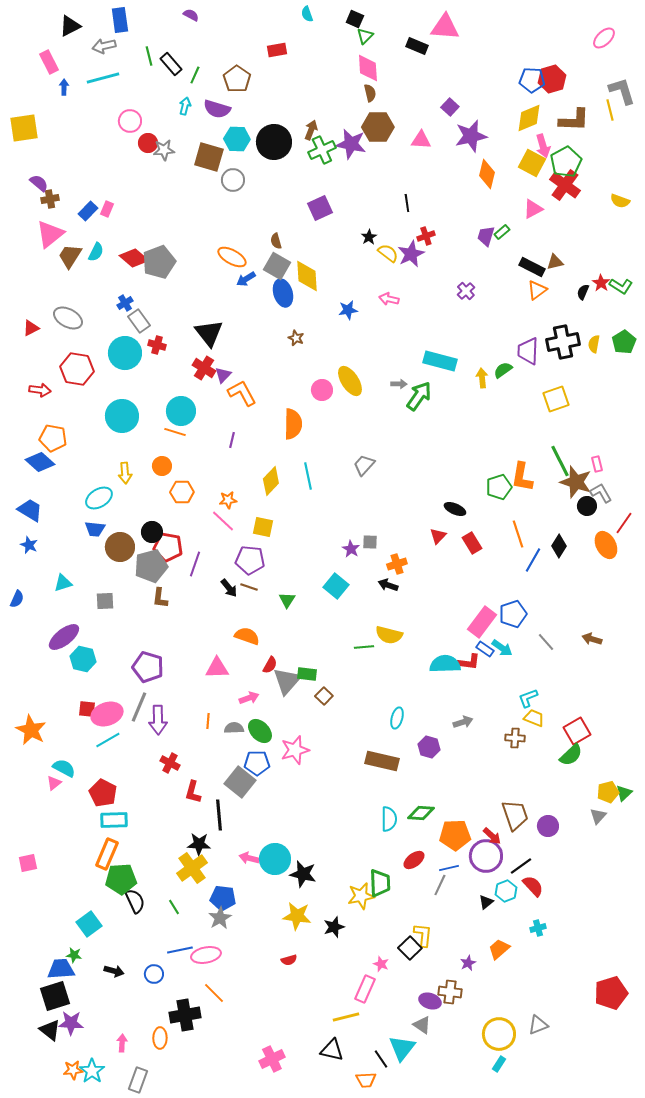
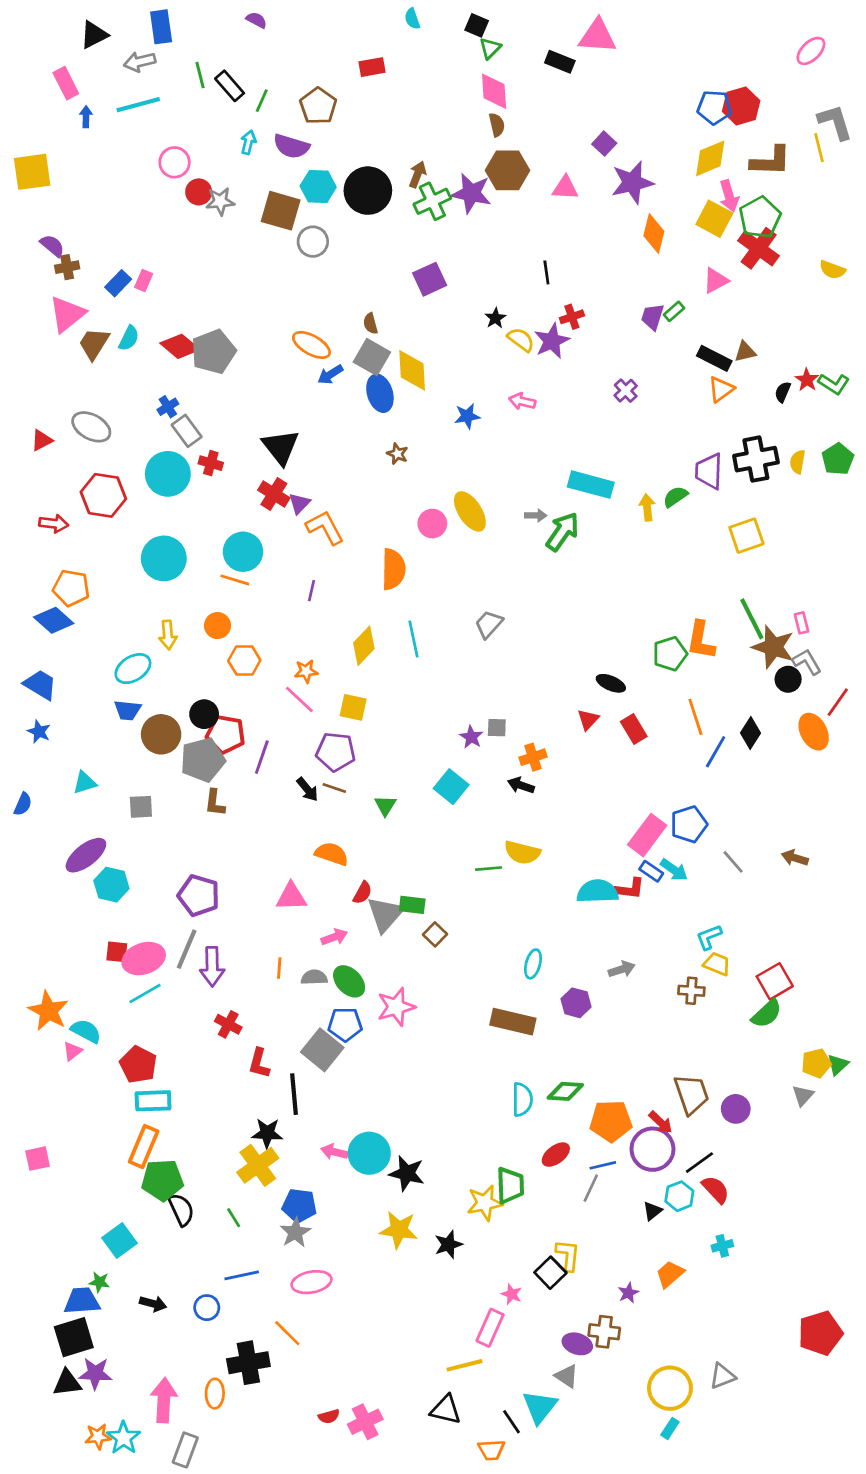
orange star: (31, 730) -> (48, 1011), moved
pink ellipse: (206, 955) -> (311, 1282), moved
red semicircle: (289, 960) -> (329, 1416), moved
black triangle: (50, 1030) -> (67, 1383), turned -45
pink arrow: (122, 1043) -> (164, 1400), size x1.8

